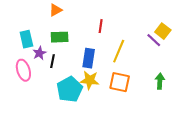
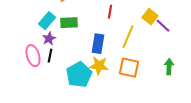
yellow square: (163, 31) -> (150, 17), moved
cyan rectangle: (26, 39) -> (47, 21), moved, turned 54
black line: (53, 61) -> (50, 56), moved

